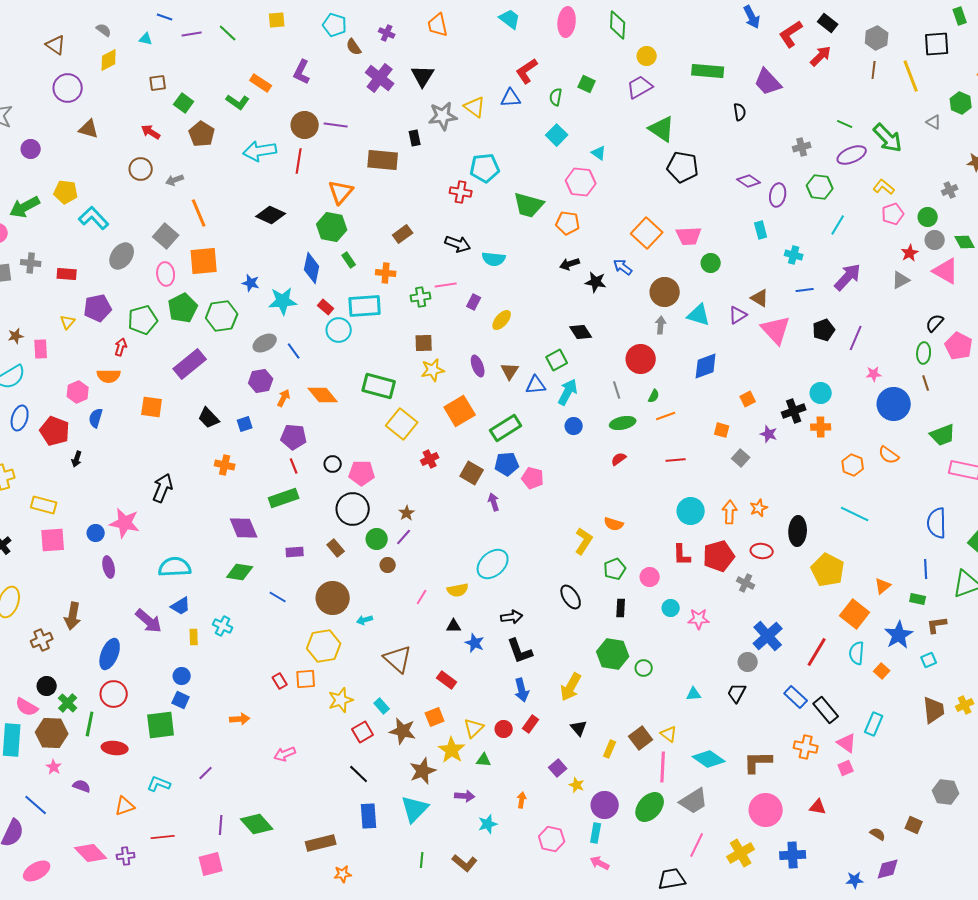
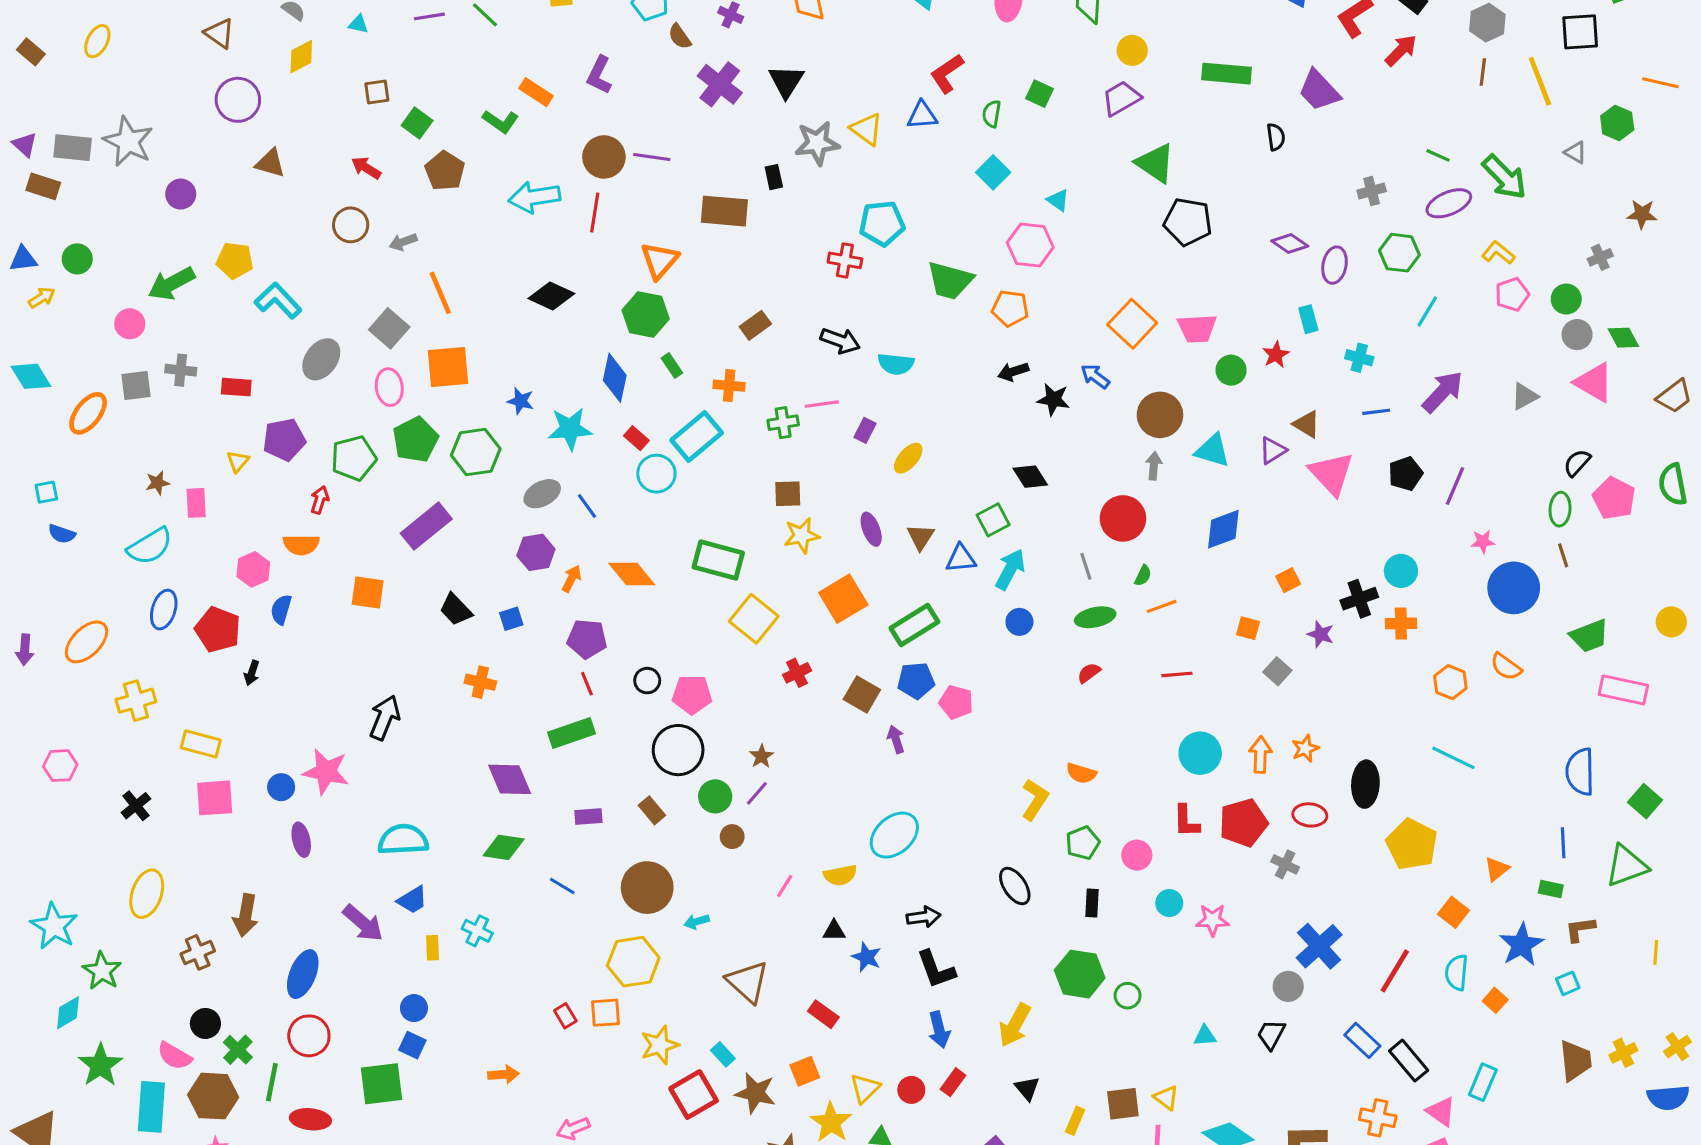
red star: (910, 253) -> (1276, 355), moved
cyan rectangle: (365, 306) -> (697, 437), turned -36
orange square: (855, 614) -> (1453, 912), size x0.7
red square: (363, 732) -> (694, 1095), size x1.4
brown square: (641, 738) -> (1123, 1104), turned 30

